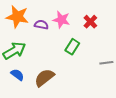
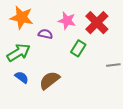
red cross: (90, 22) -> (97, 23), size x1.6
purple semicircle: (41, 25) -> (45, 34), moved

